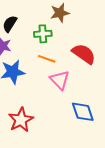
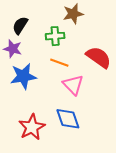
blue diamond: (83, 112) -> (68, 119), moved

